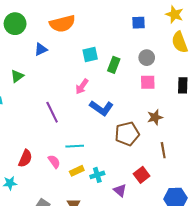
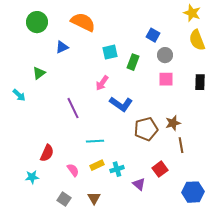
blue square: (138, 23) -> (153, 35), moved, turned 32
orange semicircle: (62, 24) -> (83, 22), turned -140
brown star: (155, 117) -> (173, 123), moved
pink semicircle: (54, 162) -> (73, 170), moved

